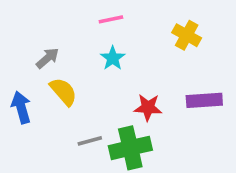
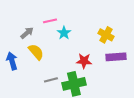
pink line: (111, 19) -> (50, 21), moved
yellow cross: (187, 35) -> (106, 35), moved

